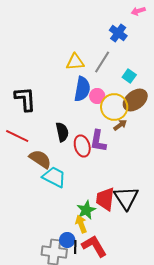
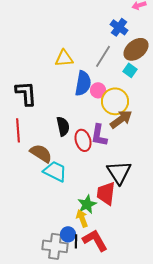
yellow triangle: (75, 62) -> (64, 58), moved
brown ellipse: (135, 100) -> (136, 49), moved
brown arrow: (120, 125) -> (121, 119), size x1.6
red line: (17, 136) -> (18, 130), turned 60
black triangle: (126, 198) -> (119, 172), moved

